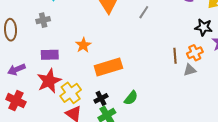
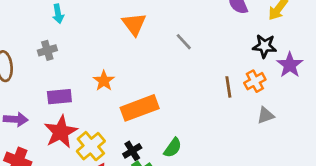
gray line: (144, 12) -> (184, 42), moved, turned -72
purple arrow: (16, 69) -> (16, 119), turned -150
gray triangle: (190, 70) -> (266, 115), moved

